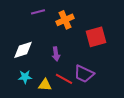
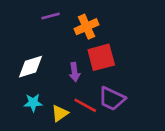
red square: (96, 37) -> (101, 57), moved
yellow triangle: (45, 85) -> (60, 113), turned -40

